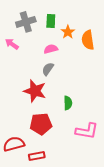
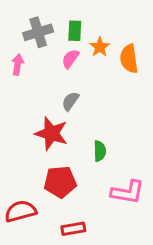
pink arrow: (12, 44) -> (18, 65), turned 64
pink semicircle: (51, 49) -> (70, 59), moved, turned -40
red rectangle: (37, 156) -> (73, 229), moved

